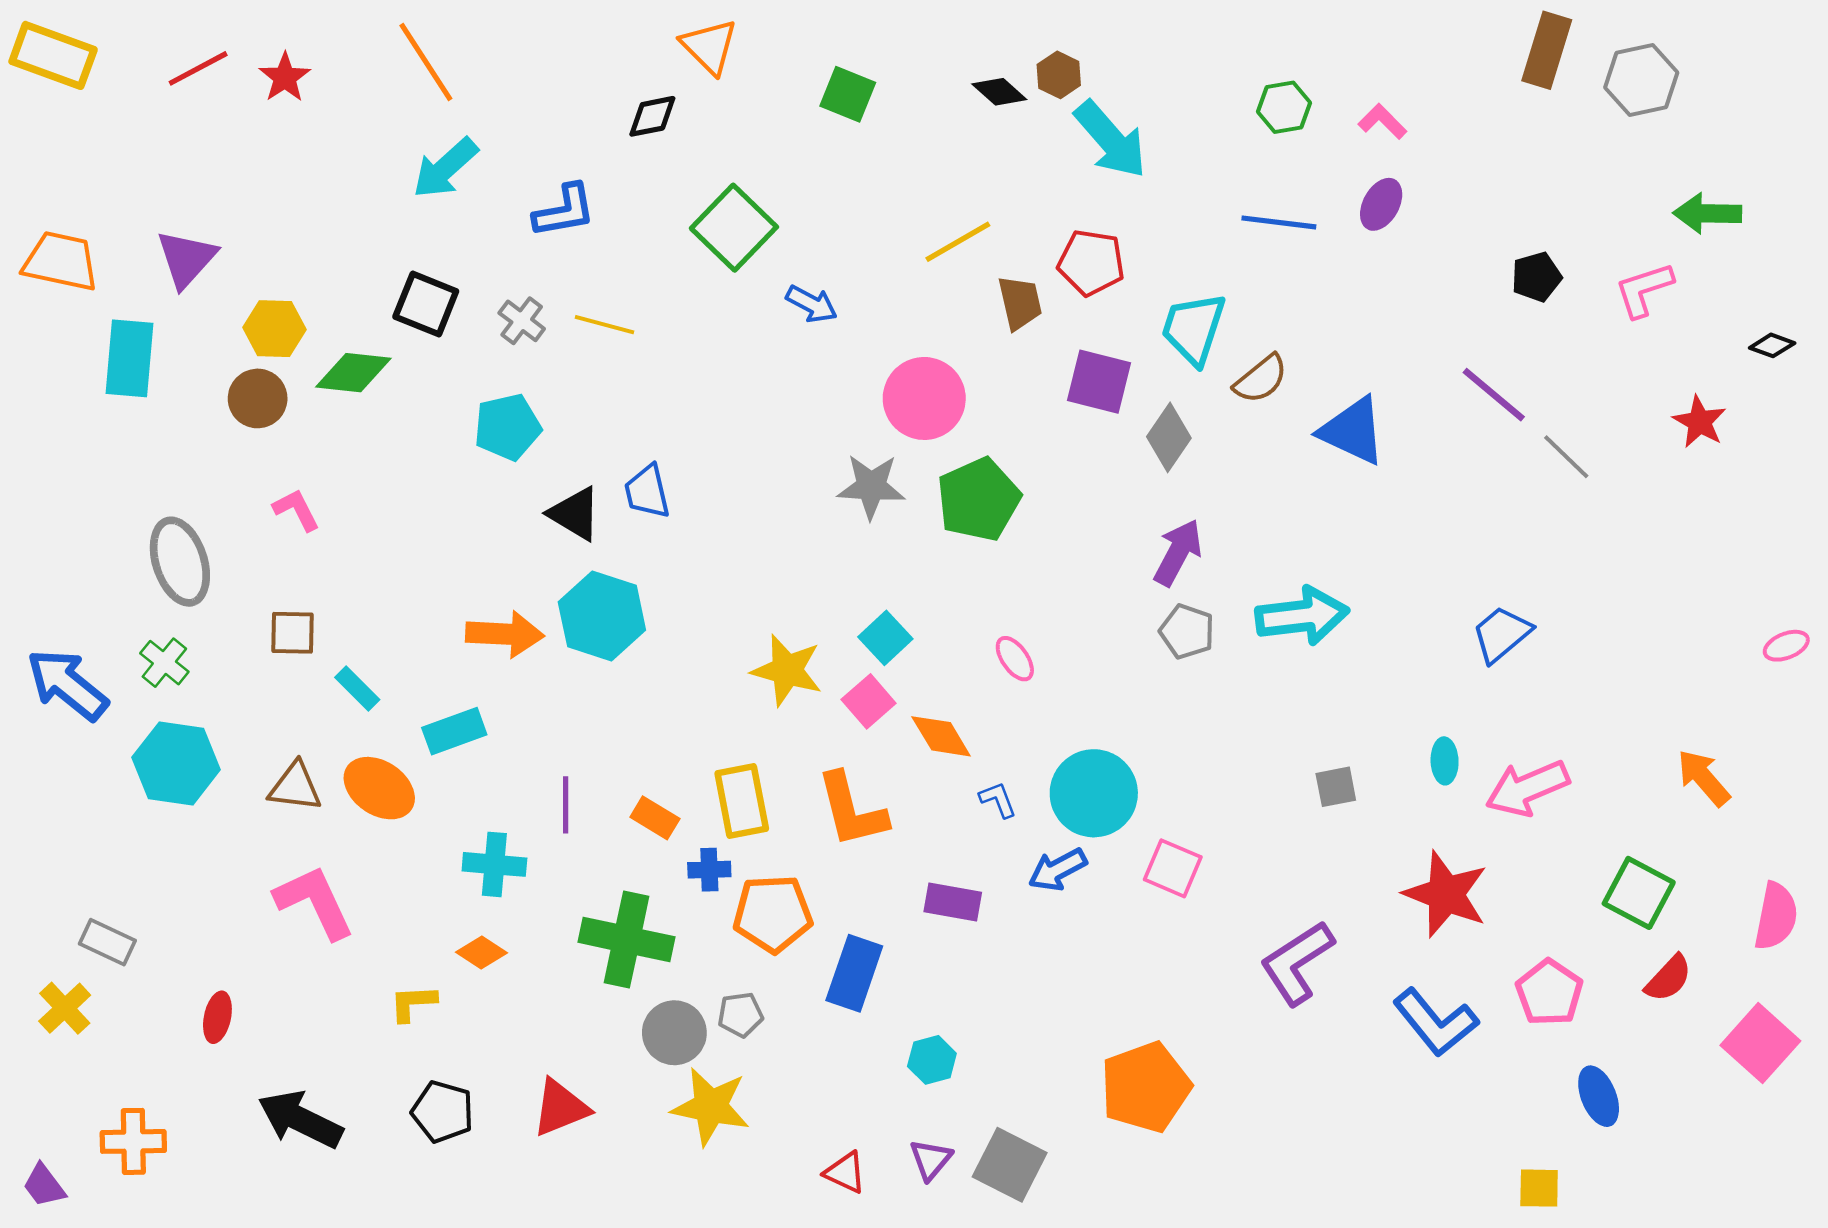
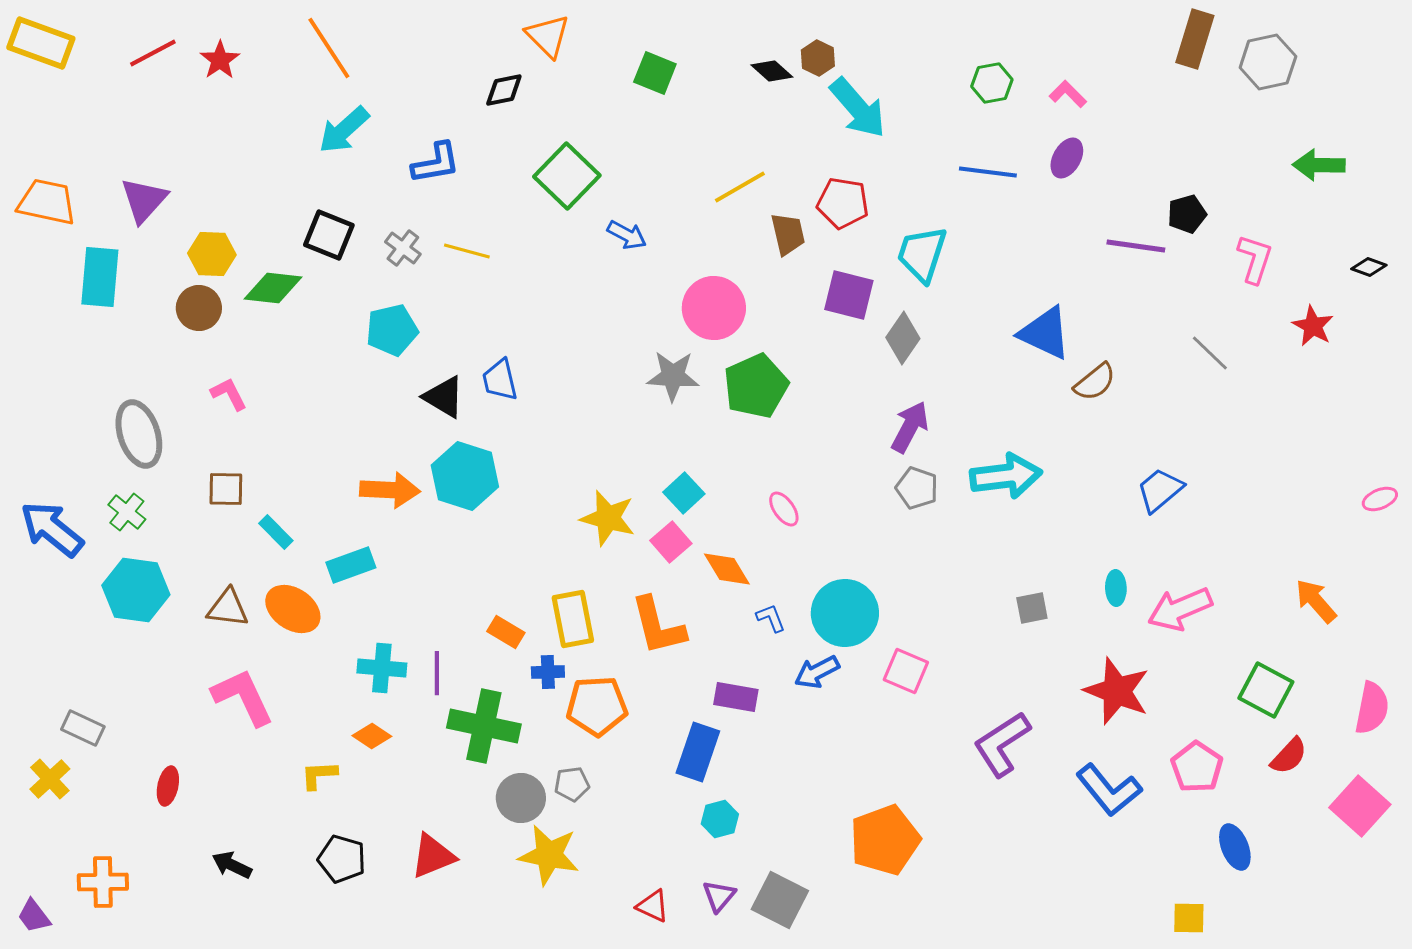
pink L-shape: (1644, 290) -> (1255, 259), moved, turned 126
brown semicircle: (1261, 379) -> (1095, 382), moved
purple line: (1494, 395) -> (1136, 246), moved, turned -32
purple line: (566, 805) -> (437, 673), moved
blue rectangle: (854, 973) -> (698, 752), moved
black arrow: (300, 1119) -> (232, 865), size x0.6

